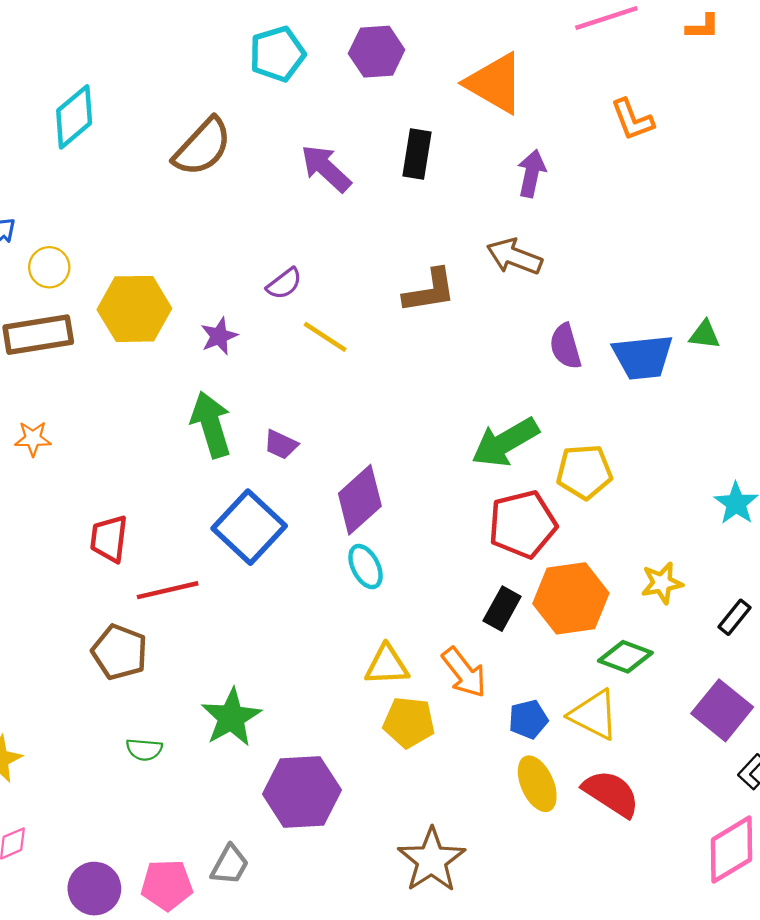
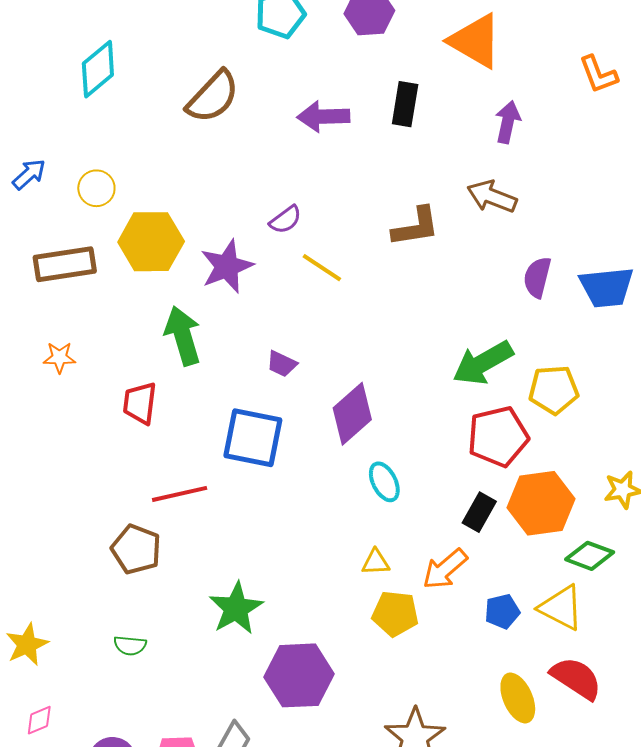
purple arrow: (326, 168) -> (323, 116), turned -45
yellow circle: (49, 267) -> (96, 188), moved
purple star: (219, 336) -> (227, 266), size x1.6
purple semicircle: (565, 346) -> (537, 277), turned 30
green arrow: (211, 425) -> (183, 336), moved
blue square: (249, 527) -> (253, 438), turned -32
red trapezoid: (109, 539) -> (140, 403), moved
cyan ellipse: (366, 567) -> (384, 482), moved
yellow triangle: (387, 665) -> (376, 562), size x0.7
orange arrow: (464, 672) -> (445, 569), turned 87
green semicircle: (144, 750) -> (130, 645), moved
yellow ellipse: (537, 784) -> (518, 698), moved

